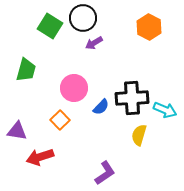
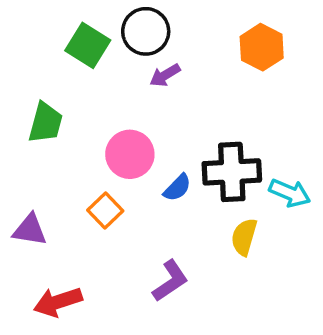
red arrow: (40, 157) -> (58, 302), moved
purple L-shape: (105, 173) -> (170, 281), moved

